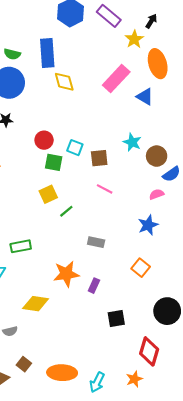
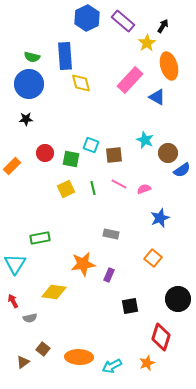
red circle: (44, 140) -> (45, 153), moved
pink semicircle: (157, 194) -> (144, 189), moved
green line: (66, 211) -> (93, 188), moved, turned -64
cyan arrow: (97, 382) -> (112, 366), turned 36

